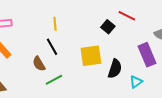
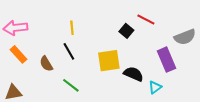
brown semicircle: (39, 64) -> (46, 64), moved
black semicircle: (115, 69) -> (134, 74), turned -84
green line: (54, 80) -> (71, 85), turned 66

